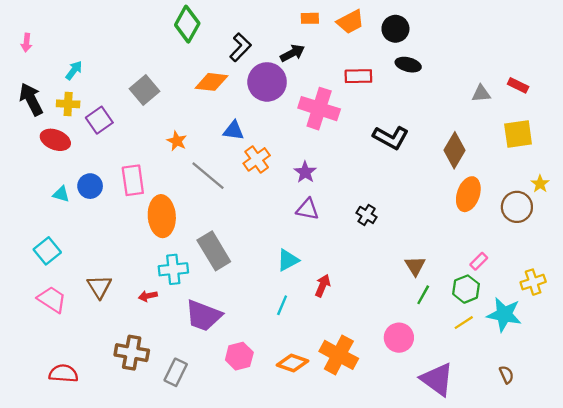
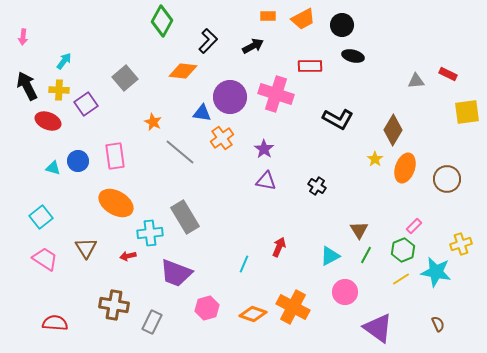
purple circle: (267, 82) -> (230, 97), moved
yellow square: (518, 134) -> (467, 112), moved
yellow star: (540, 184) -> (375, 159), moved
orange ellipse: (162, 216) -> (116, 203), moved, turned -56
cyan triangle: (288, 260) -> (330, 256), moved

